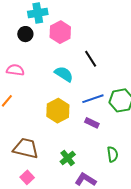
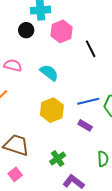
black line: (91, 59) -> (91, 49), moved
cyan semicircle: (64, 74) -> (49, 73), moved

